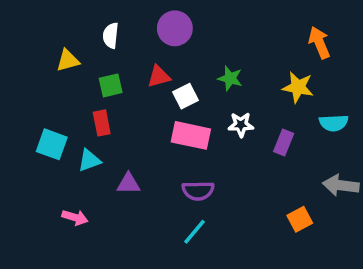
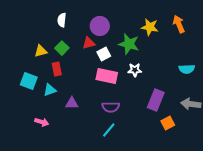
purple circle: (175, 28) -> (100, 26), moved
yellow triangle: (68, 60) -> (41, 51), moved
green star: (230, 78) -> (129, 44), size x1.5
green square: (111, 85) -> (62, 48), turned -32
yellow star: (298, 87) -> (150, 27), moved
purple rectangle: (284, 143) -> (156, 100), moved, size x1.5

